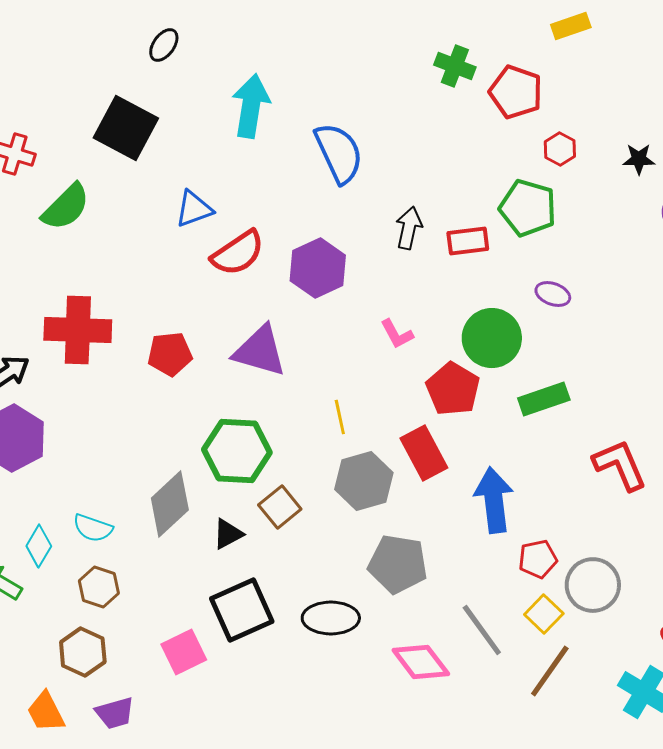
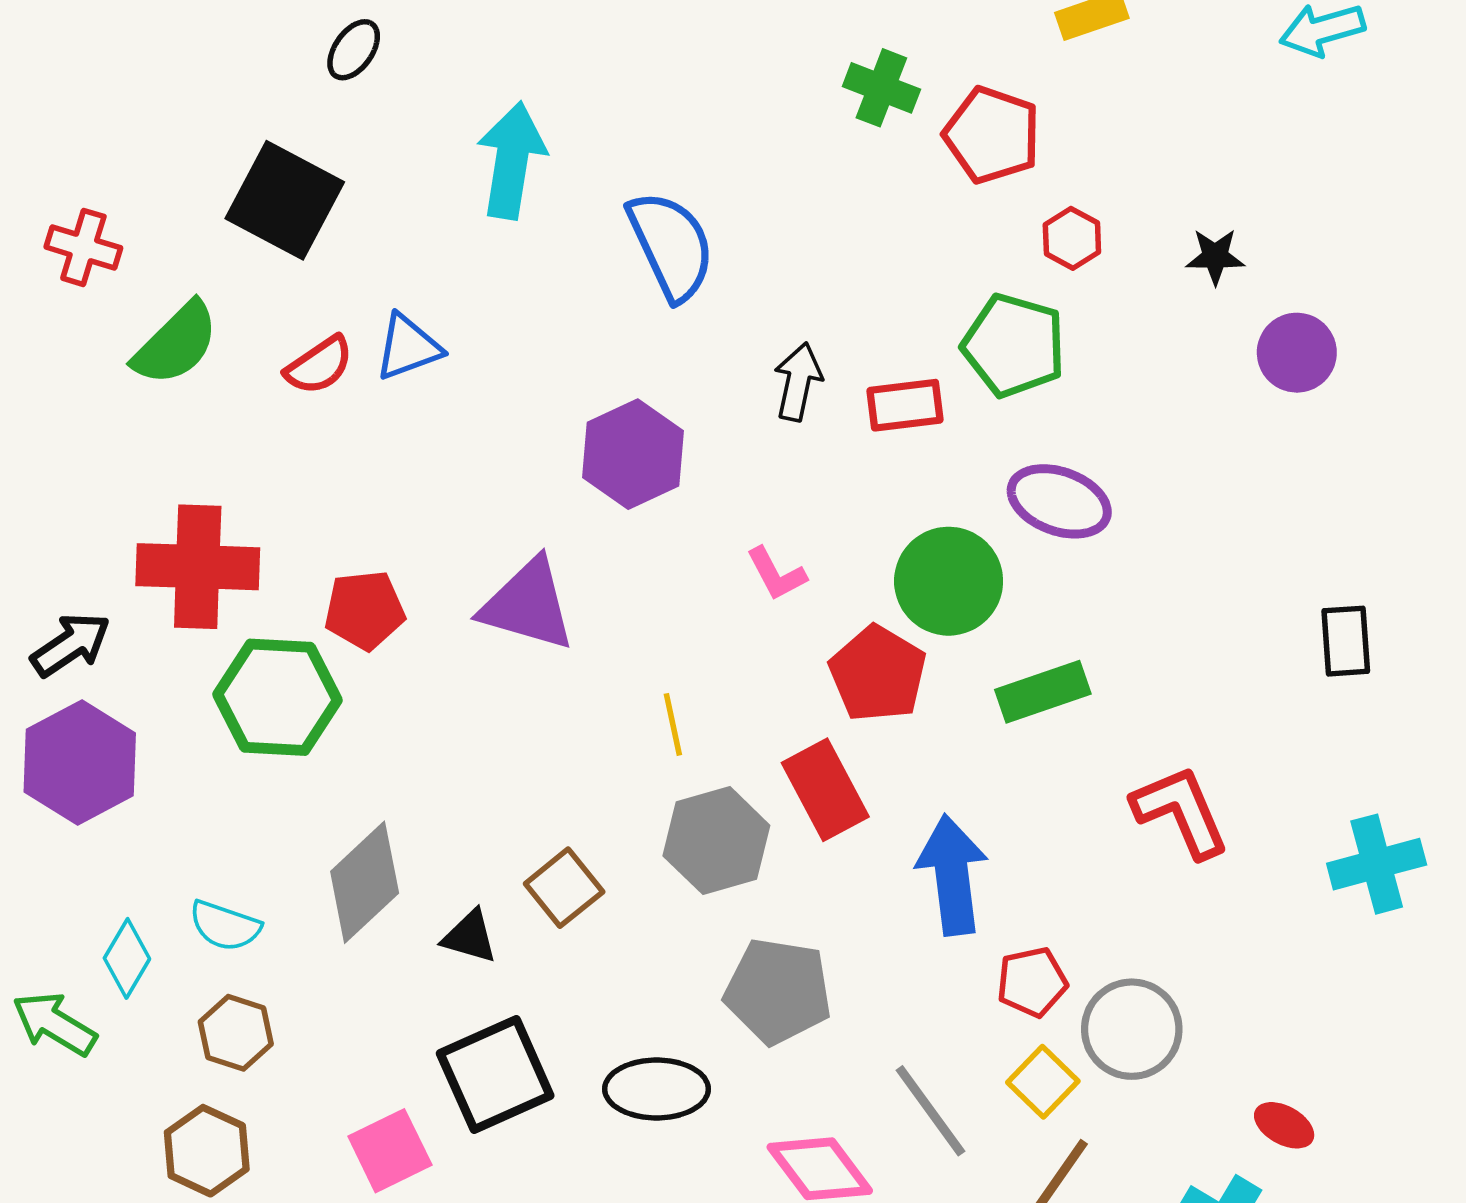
red semicircle: (238, 253) -> (319, 365), moved, size x0.7
purple ellipse: (553, 294) -> (1059, 501), size x1.6
green hexagon: (237, 451) -> (277, 697), moved
black triangle: (228, 534) -> (470, 937), turned 44

